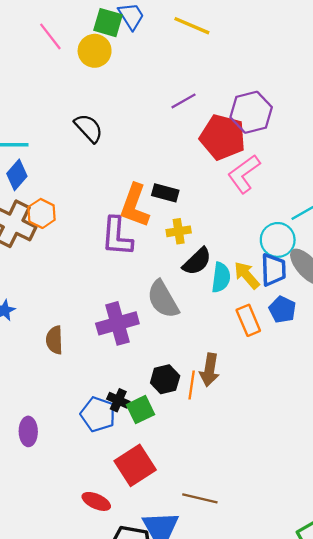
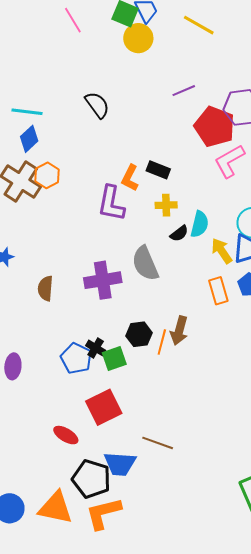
yellow circle: (95, 51) -> (138, 38), moved
orange L-shape: (135, 206) -> (130, 178), size x0.7
black semicircle: (197, 261) -> (179, 234), size x0.7
cyan semicircle: (221, 277) -> (200, 224), moved

